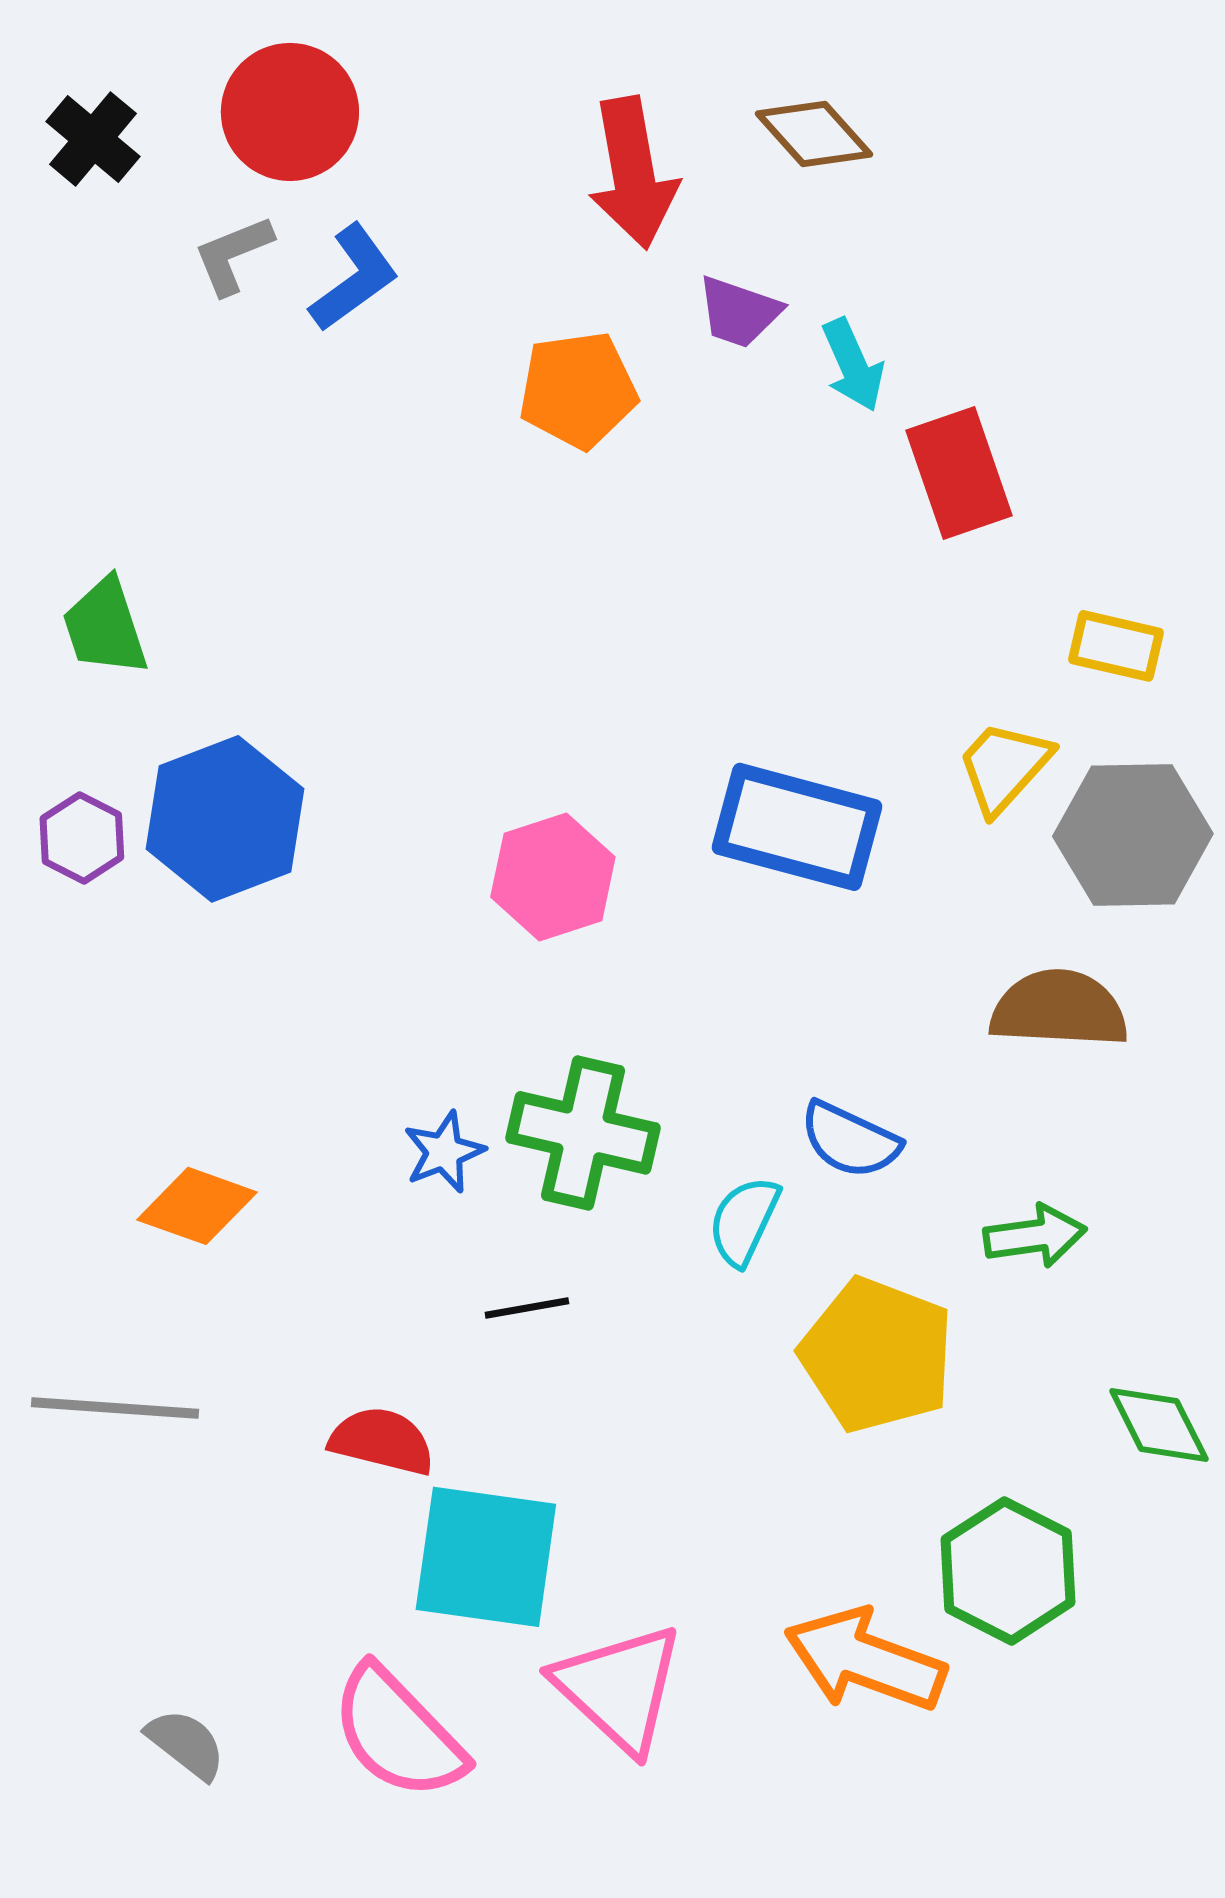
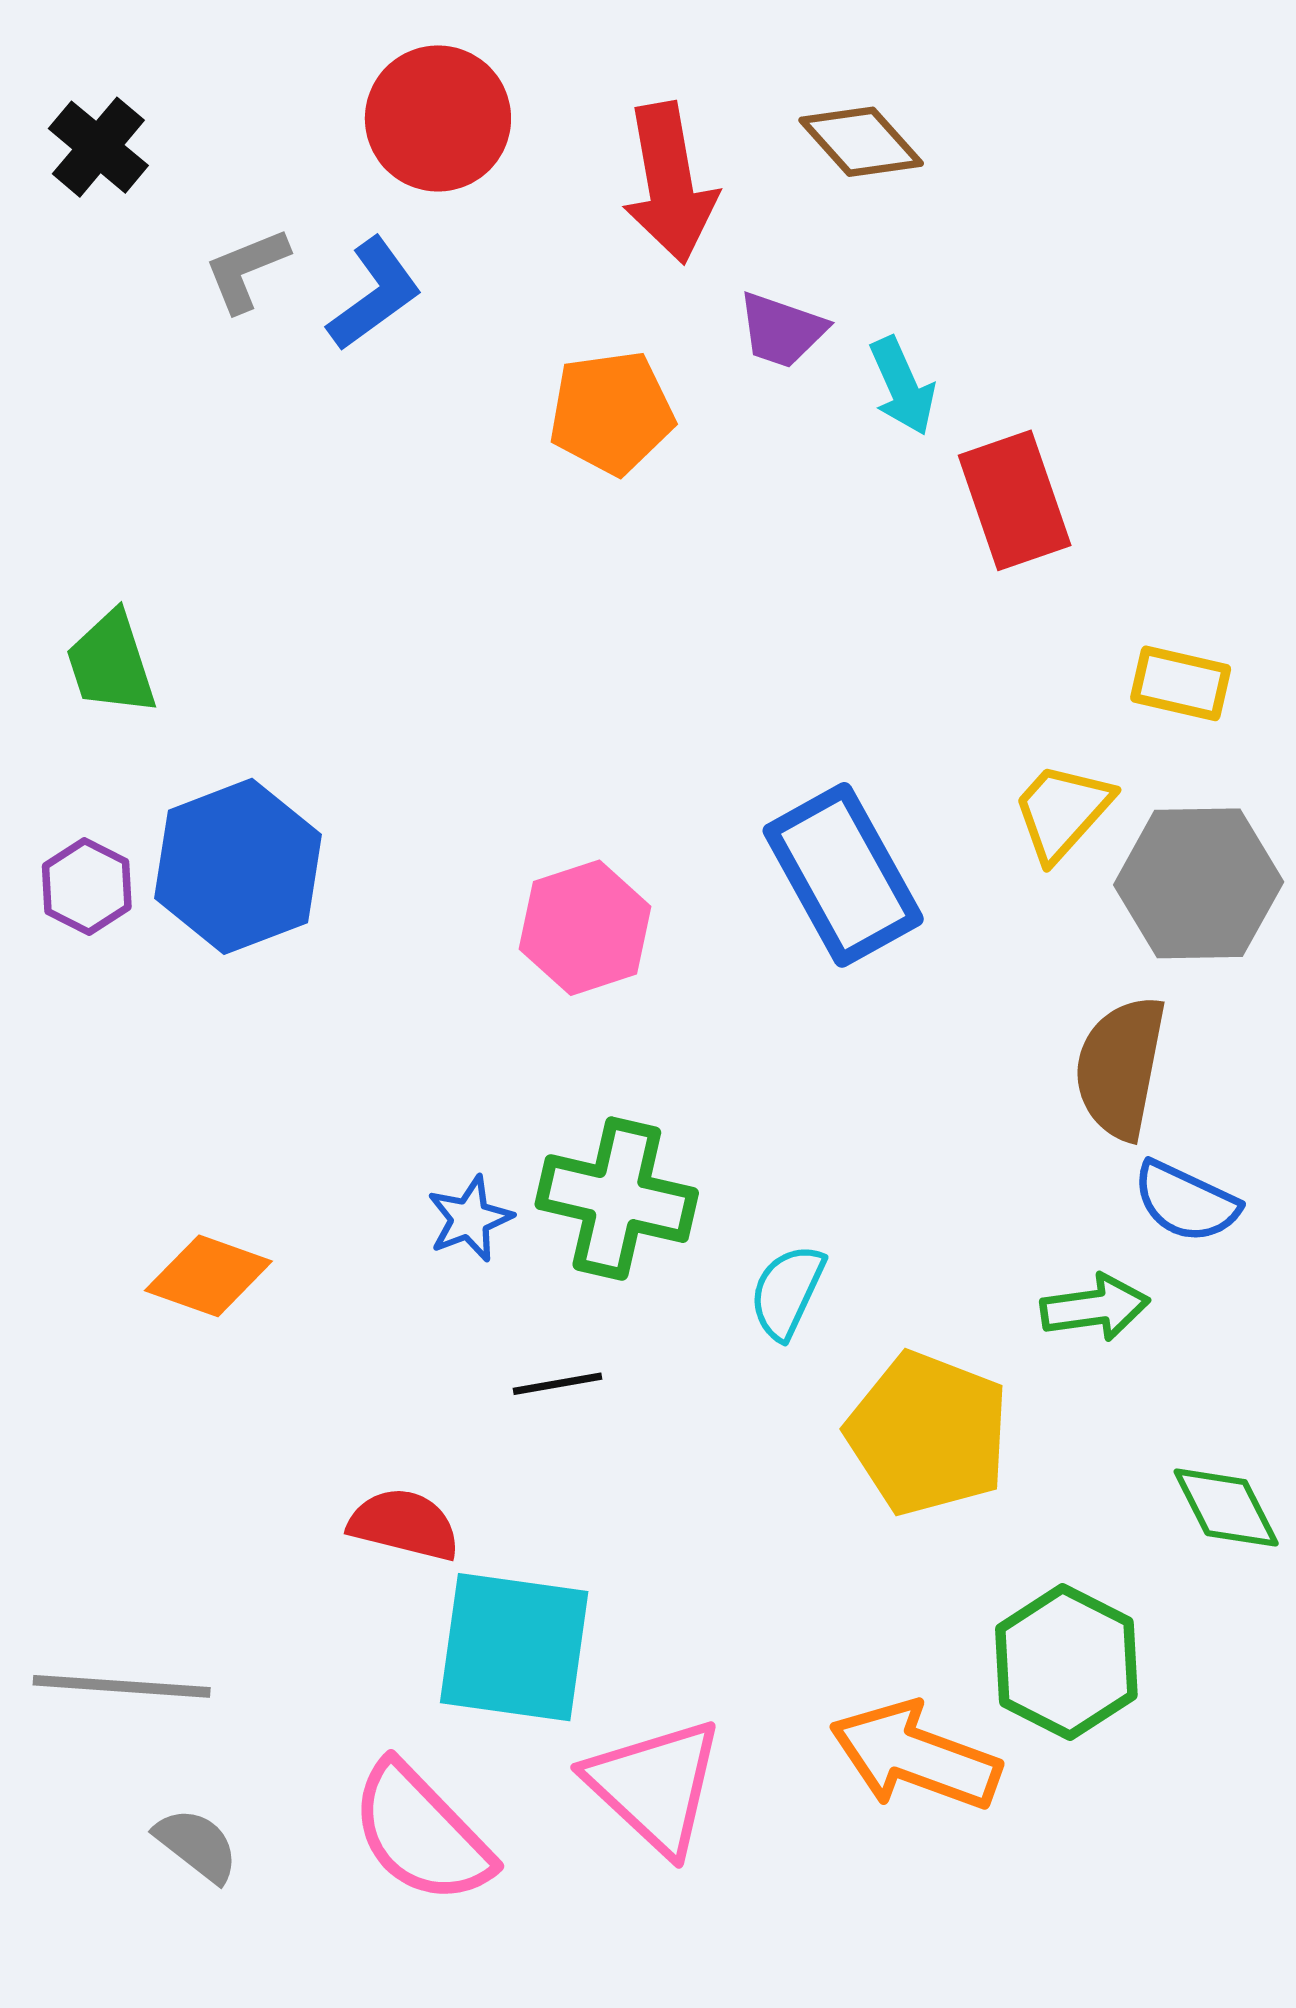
red circle: (290, 112) -> (438, 118), moved
blue rectangle: (797, 827) -> (843, 875), turned 46
brown semicircle: (1059, 1009) -> (1120, 1067), turned -82
blue semicircle: (850, 1140) -> (1186, 1202), moved
gray line: (115, 1408) -> (122, 1686), moved

